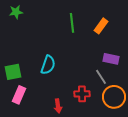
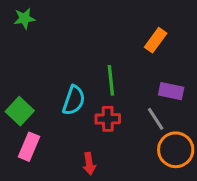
green line: (72, 23) -> (111, 80), moved
green square: (13, 72) -> (20, 111), turned -36
red cross: (82, 94) -> (108, 119), moved

